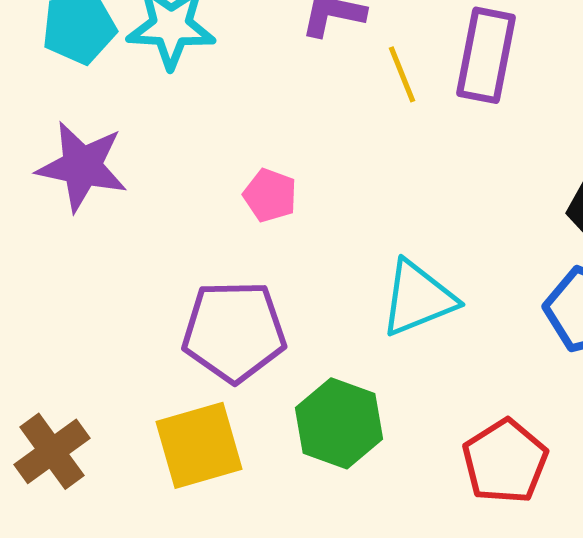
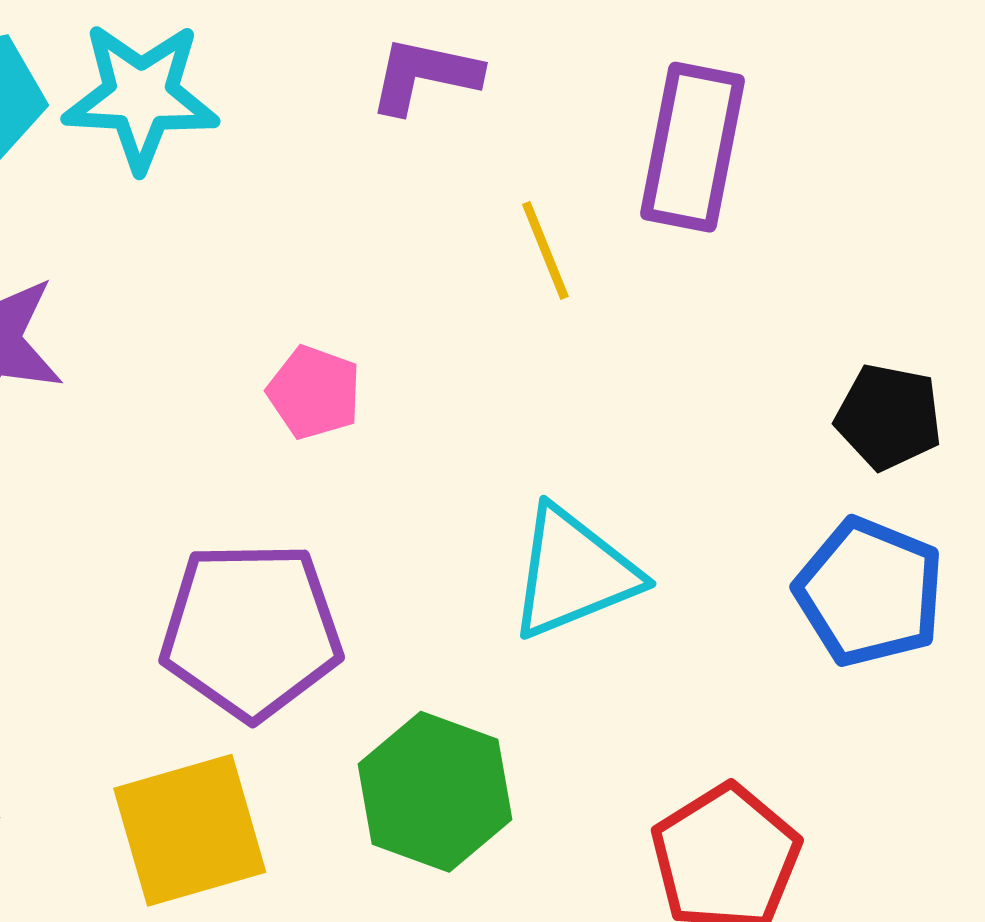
yellow line: (402, 74) -> (545, 250), moved

